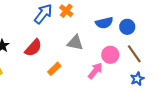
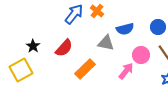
blue semicircle: (104, 23) -> (125, 29), moved
orange rectangle: (54, 69) -> (85, 69), size x1.5

